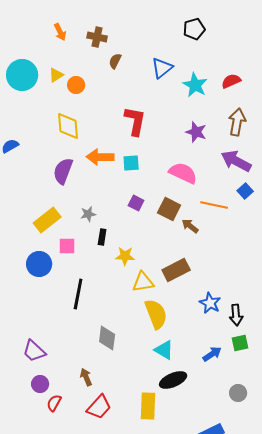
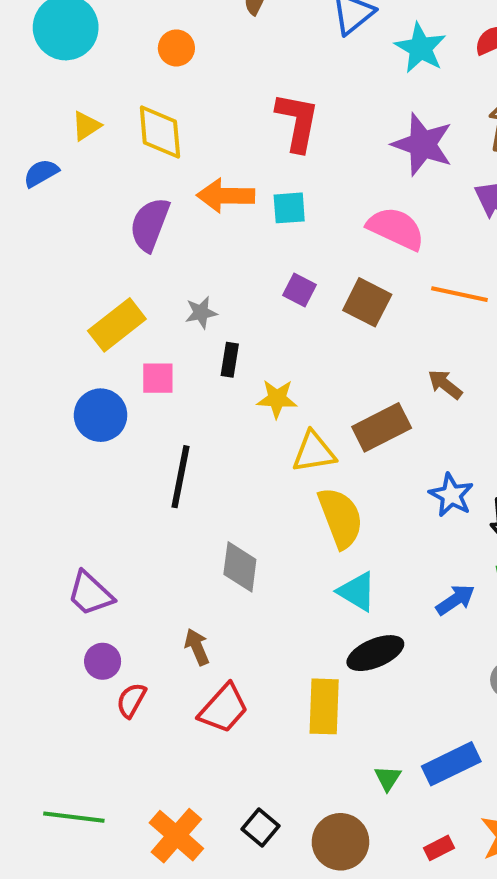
yellow triangle: (56, 75) -> (86, 126), moved
purple star: (196, 132) -> (423, 144), size x1.4
brown arrow: (190, 226) -> (445, 384), moved

